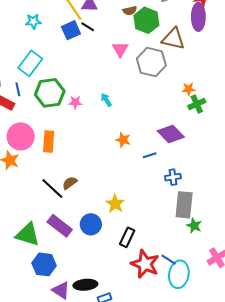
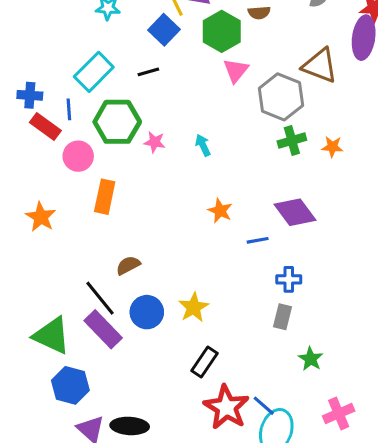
green hexagon: (146, 20) -> (222, 31), moved
black line: (88, 27) -> (148, 72), moved, turned -56
blue square: (71, 30) -> (164, 30), turned -30
green cross: (197, 104) -> (292, 141), moved
pink circle: (21, 136) -> (78, 156), moved, size x0.7
black line: (52, 188) -> (100, 298), moved
gray rectangle: (184, 205) -> (283, 317), moved, size x0.6
blue circle: (91, 224) -> (147, 312), moved

